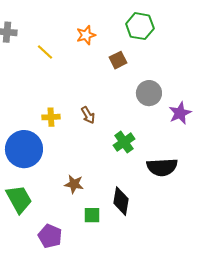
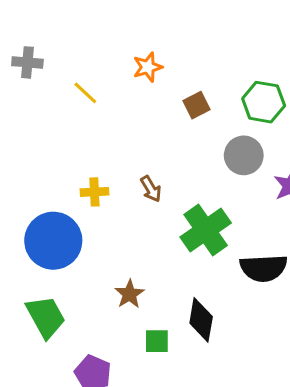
green hexagon: (140, 26) -> (264, 102), moved
green cross: (124, 142) -> (206, 230), size x1.5
brown star: (74, 184) -> (129, 294), turned 30

